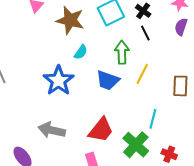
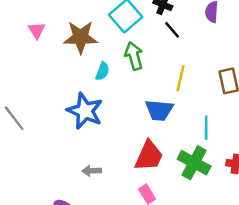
green arrow: (122, 52) -> (134, 56), moved
blue trapezoid: (108, 80) -> (159, 110), moved
gray arrow: (52, 130) -> (92, 171), size x0.6

